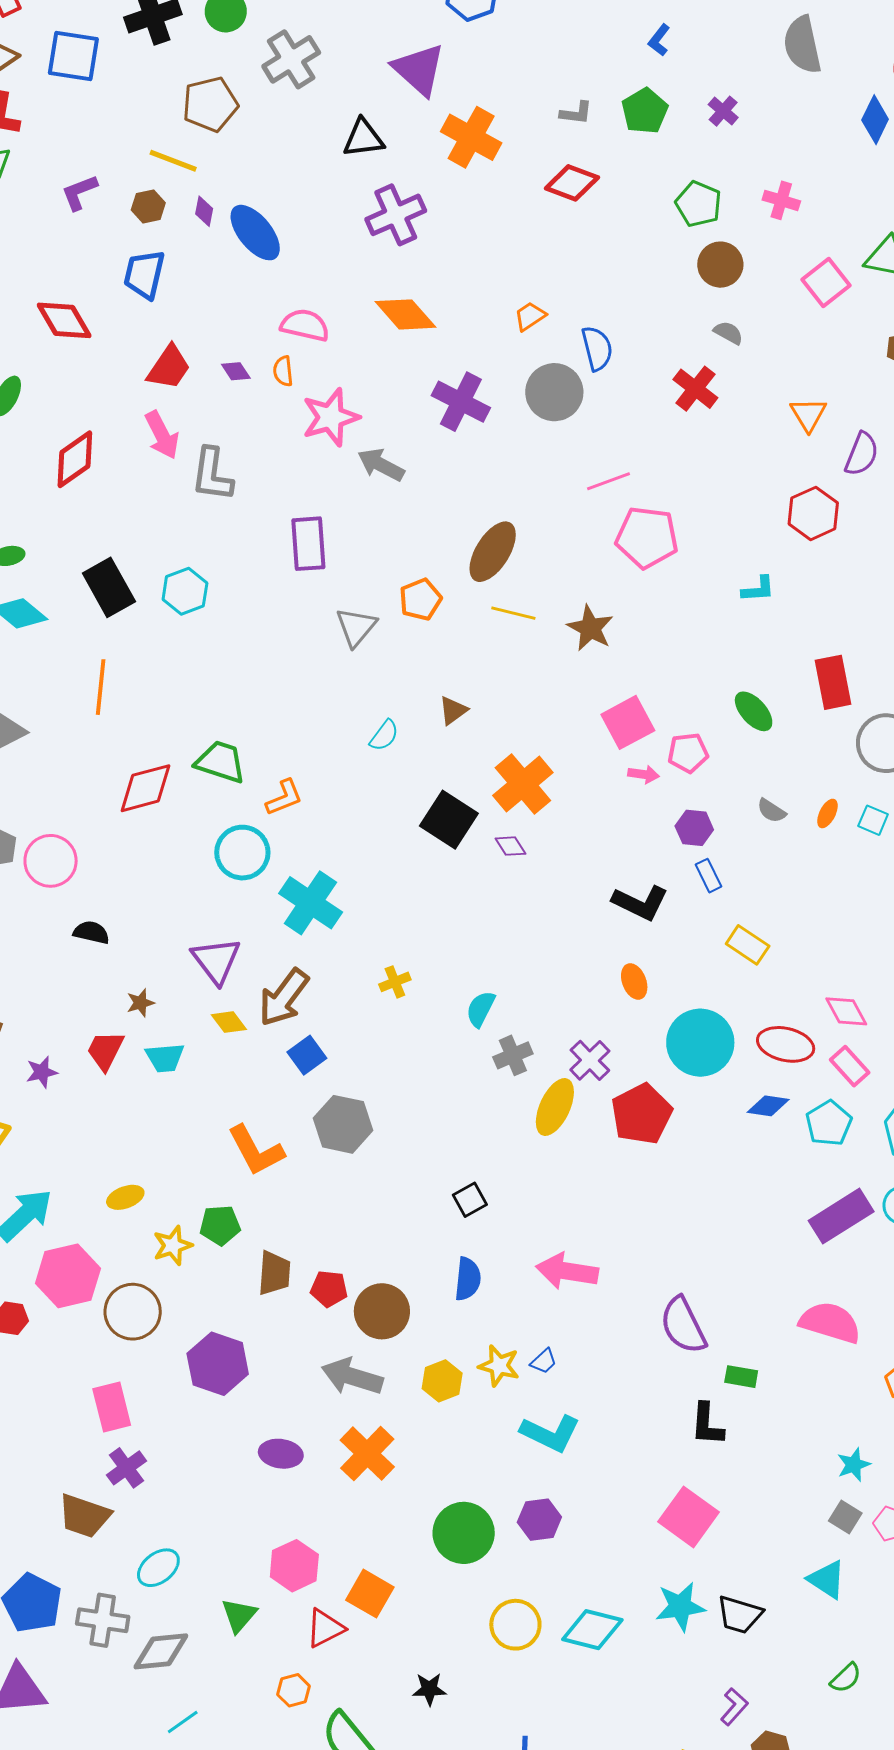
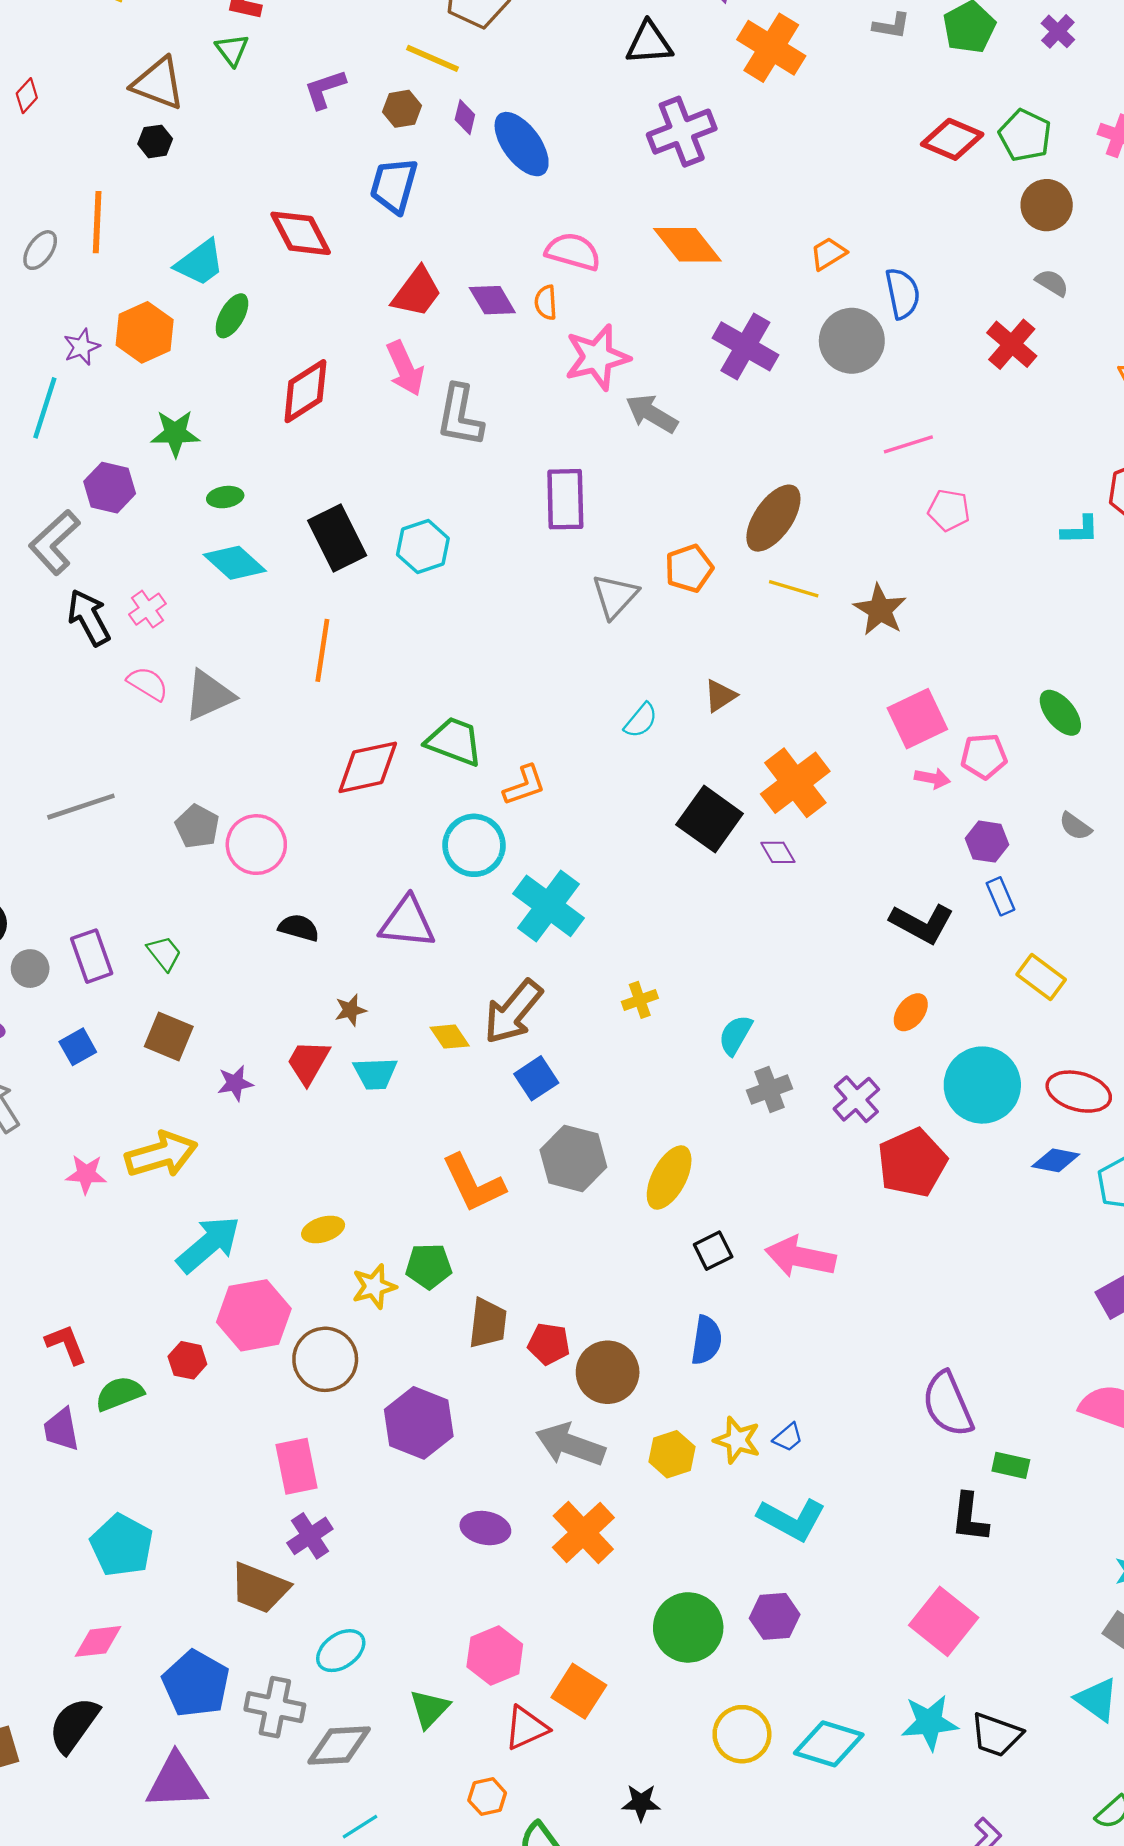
red diamond: (572, 183) -> (952, 139), moved
purple diamond: (236, 371) -> (492, 300), size x1.4
pink pentagon: (647, 537) -> (949, 510), size x0.6
cyan L-shape: (758, 589) -> (1080, 530), moved
purple triangle: (216, 960) -> (407, 922), moved, turned -50
orange ellipse: (634, 981) -> (911, 1012), turned 56
yellow ellipse: (555, 1107) -> (669, 1177), moved
pink arrow: (567, 1271) -> (800, 1257), moved

